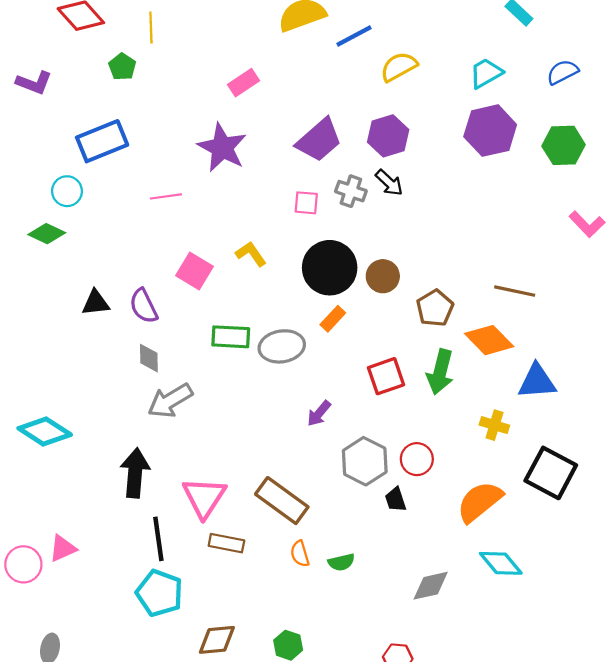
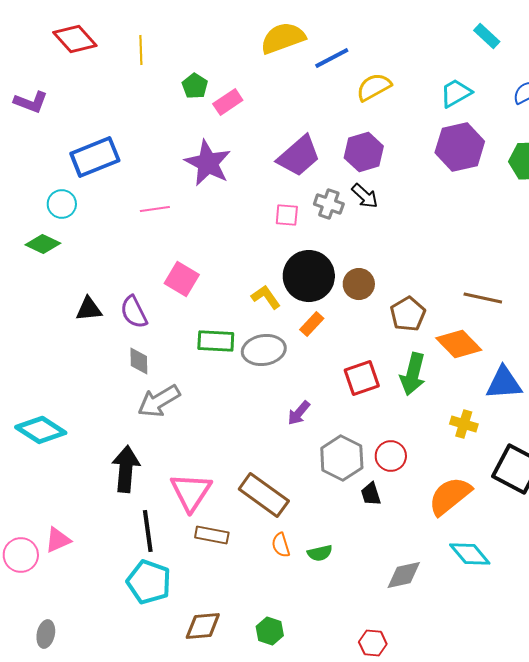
green pentagon: (122, 67) -> (195, 86), moved
yellow L-shape: (251, 254) -> (266, 297), moved

